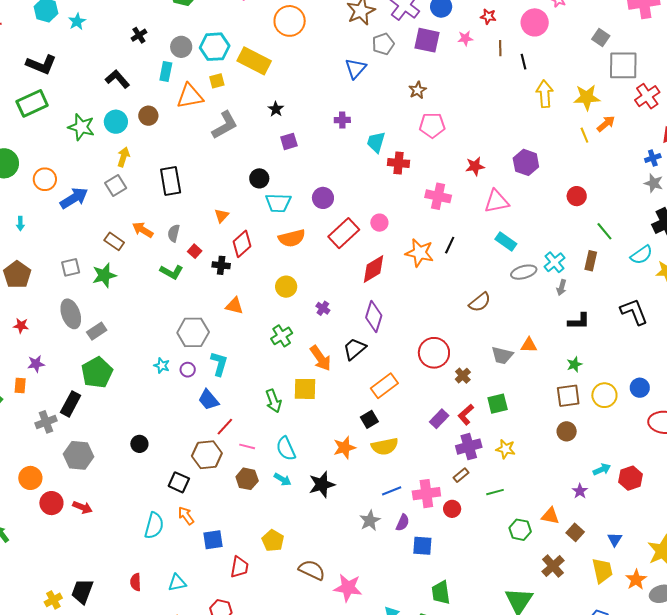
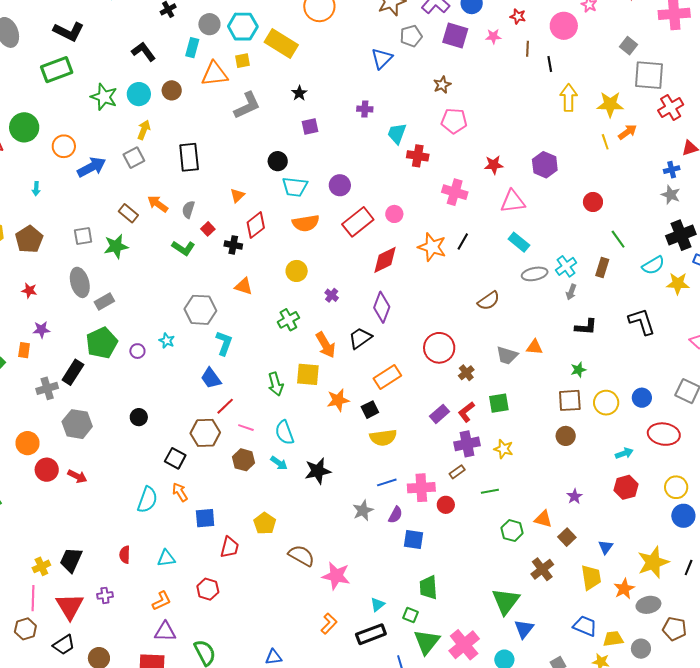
purple circle: (188, 370) -> (137, 351), moved
orange star: (344, 448) -> (338, 400), moved
cyan arrow: (602, 469) -> (624, 453), moved

